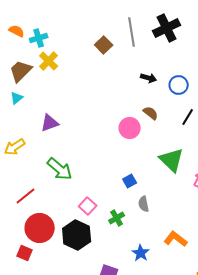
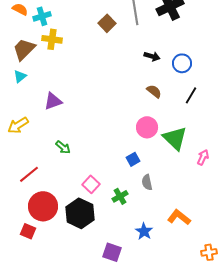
yellow cross: (49, 61) -> (52, 39), turned -36
pink circle: (130, 128) -> (147, 127), moved
green arrow: (60, 169) -> (63, 147), size x0.6

